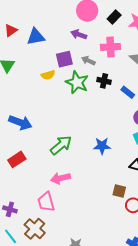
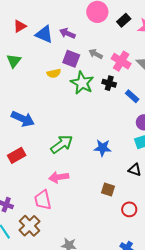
purple arrow: (79, 34) -> (67, 33), moved
blue triangle: (36, 37) -> (44, 34), turned 30
pink cross: (111, 47) -> (121, 61), moved, turned 30
purple square: (64, 59) -> (71, 59), turned 30
gray arrow: (88, 61) -> (96, 54), moved
brown square: (119, 191) -> (108, 189), moved

